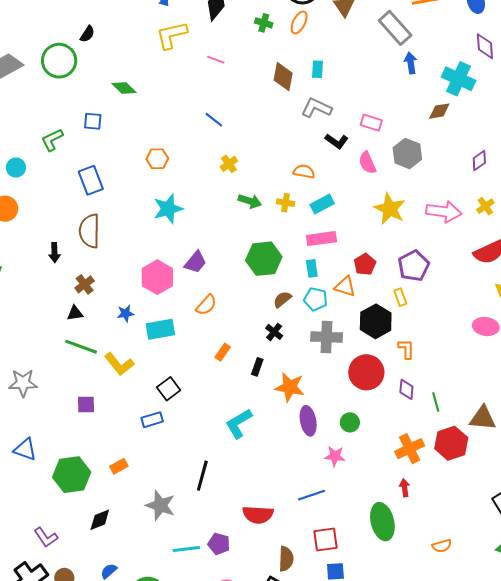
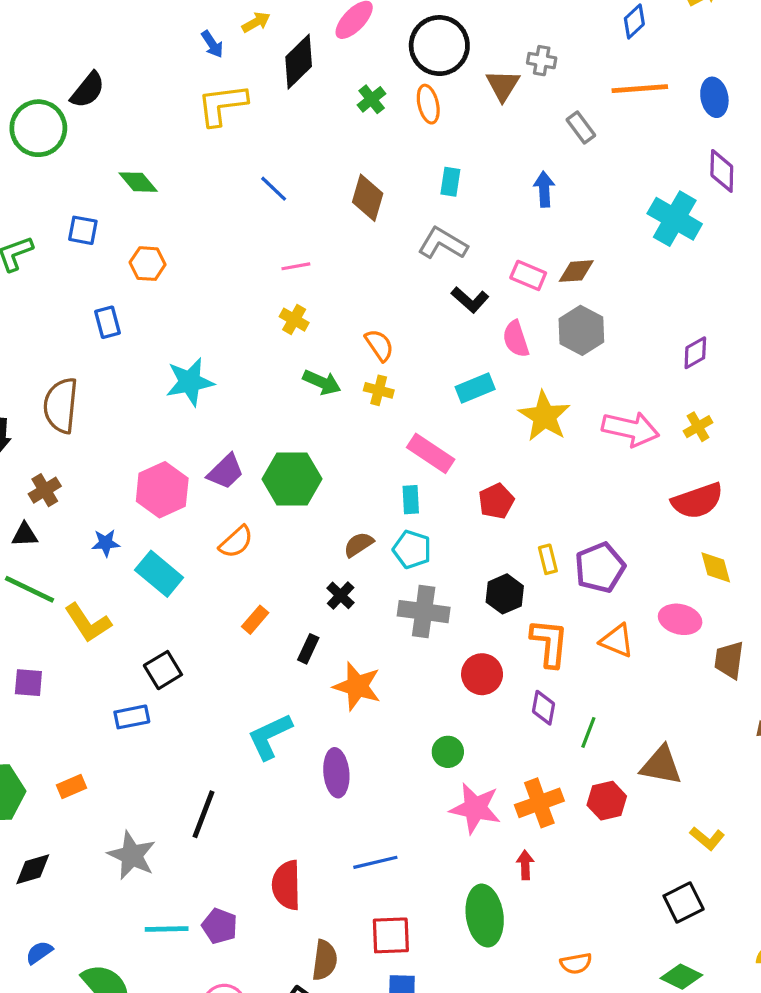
orange ellipse: (299, 22) -> (428, 104), turned -45
green cross: (264, 23) -> (372, 99), turned 30
gray rectangle: (395, 28) -> (581, 128), size x0.6
black semicircle: (87, 34) -> (88, 90), size x1.4
pink line: (216, 60) -> (296, 266), moved, turned -36
blue arrow: (411, 63) -> (544, 189), moved
brown diamond: (283, 77) -> (368, 198), moved
brown diamond: (439, 111) -> (576, 271), moved
blue line: (214, 120) -> (274, 189), moved
orange hexagon: (157, 159) -> (148, 264), moved
yellow cross: (229, 164) -> (294, 320), turned -30
orange semicircle: (304, 171) -> (379, 345), moved, turned 40
blue rectangle: (91, 180) -> (107, 322), moved, size x0.7
cyan rectangle: (322, 204) -> (475, 388), moved
pink rectangle: (321, 239) -> (431, 453), turned 36
green hexagon: (264, 259) -> (292, 479), moved
purple pentagon: (414, 266) -> (600, 568), moved
orange triangle: (345, 287) -> (617, 641), moved
black hexagon: (376, 321) -> (505, 594), size x0.7
cyan rectangle: (160, 329) -> (159, 574), turned 44
orange L-shape: (406, 349) -> (549, 643), size x1.5
red circle: (366, 372) -> (482, 674), size x0.7
green line: (436, 402) -> (588, 732), turned 30
purple ellipse: (308, 421) -> (336, 773), moved
red hexagon: (451, 443) -> (607, 801), size x0.7
pink star: (335, 456) -> (475, 808), moved, size x1.5
red semicircle: (258, 515) -> (286, 885), turned 80

